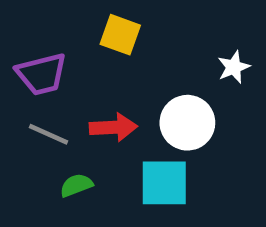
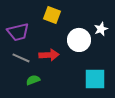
white circle: (187, 123) -> (79, 40), moved
cyan square: (164, 183) -> (95, 79), moved

